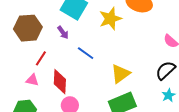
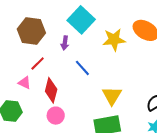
purple arrow: (63, 32) -> (65, 43), turned 32
yellow triangle: (120, 74) -> (112, 96), turned -35

